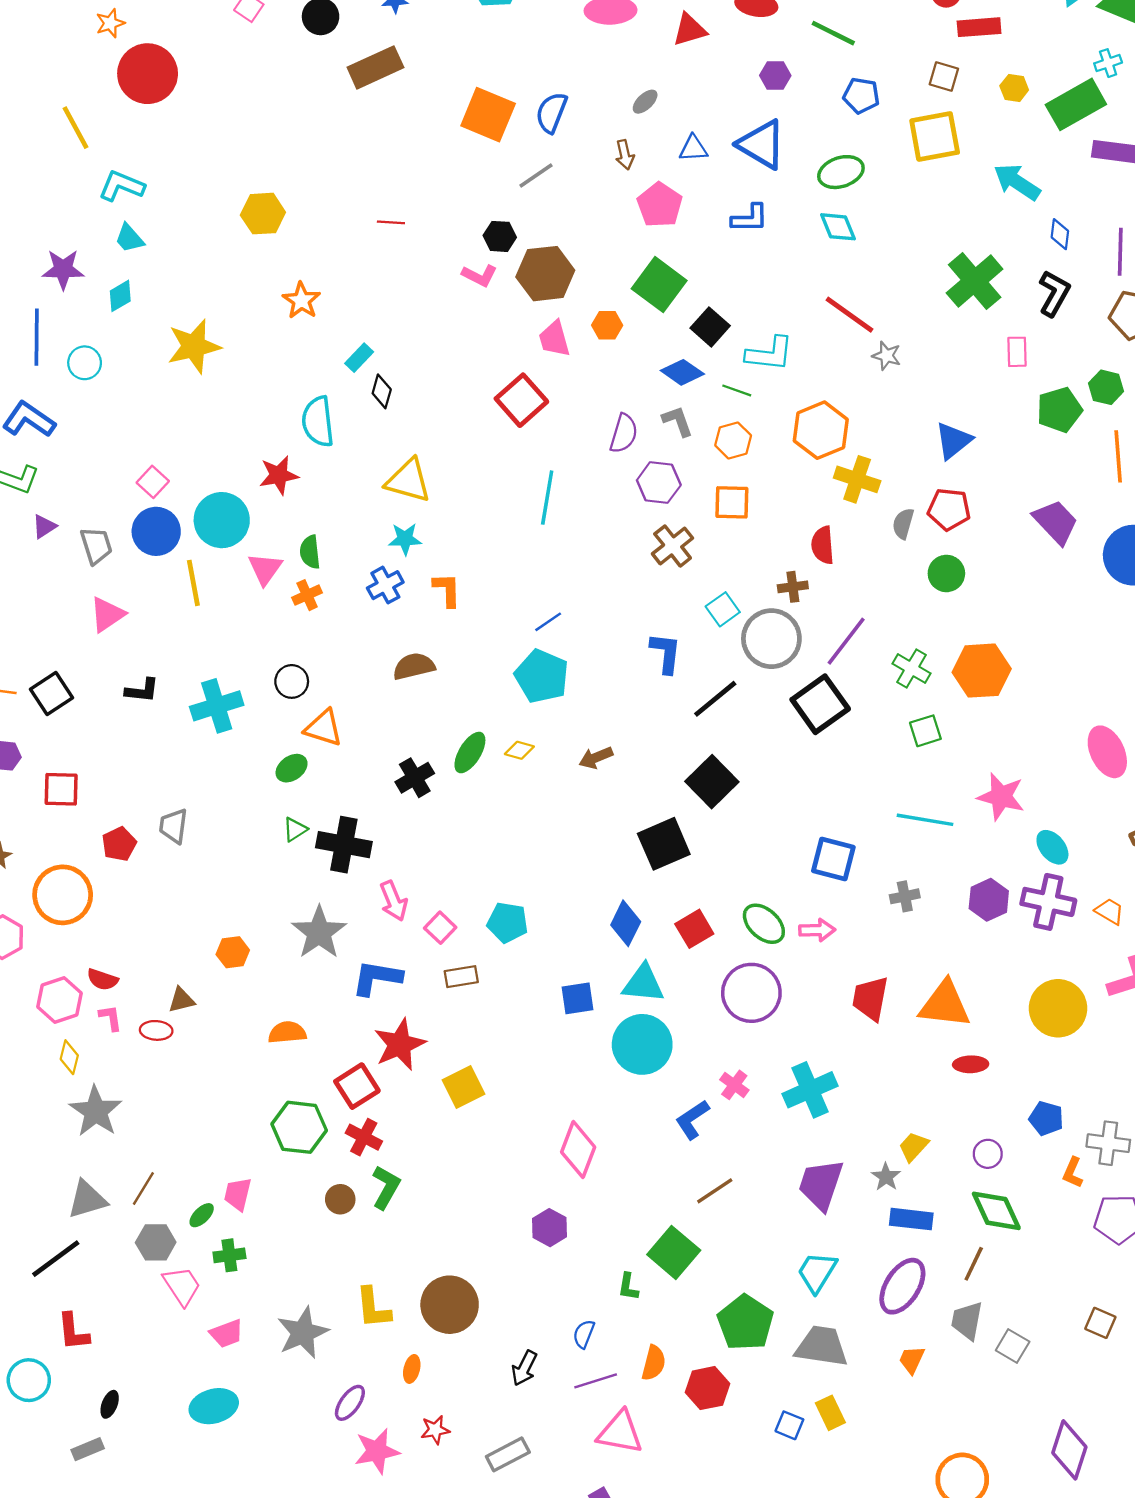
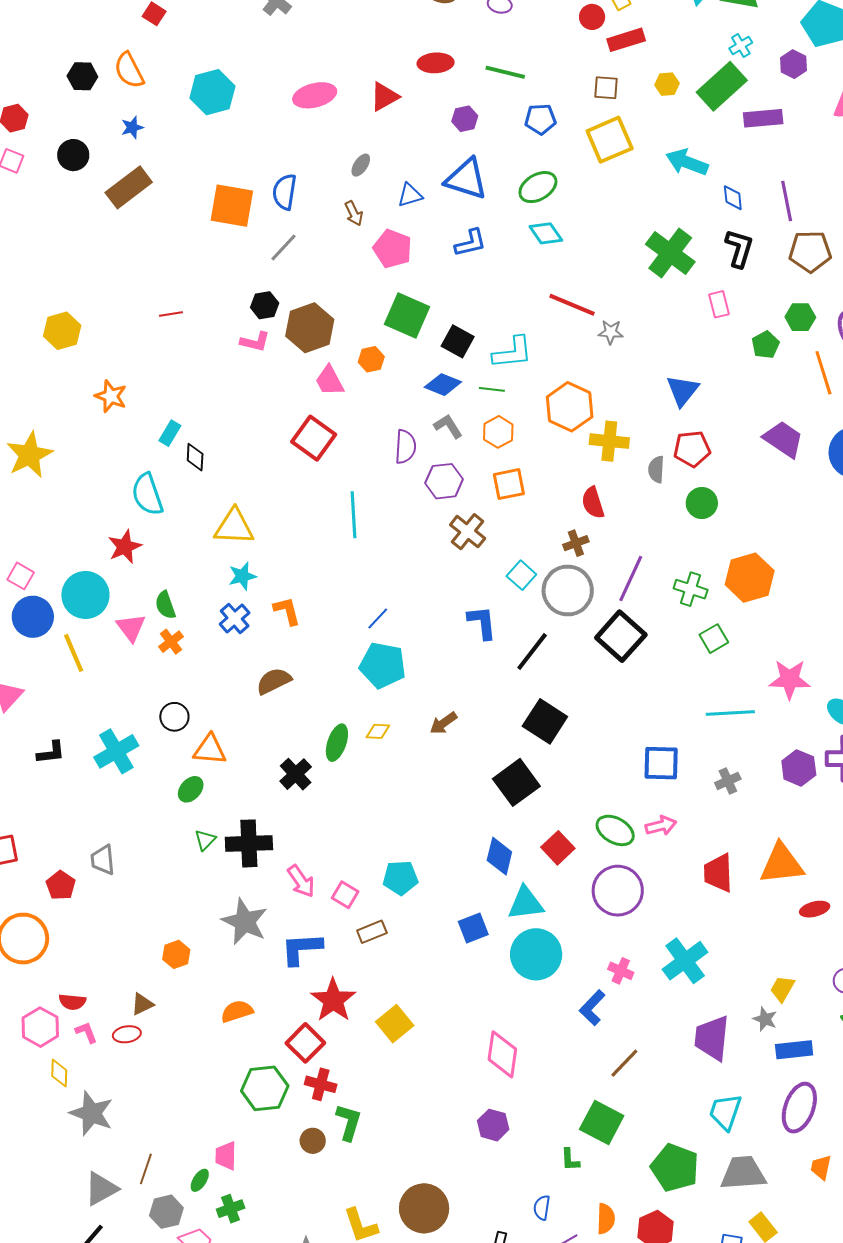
green pentagon: (1059, 410) -> (765, 345), size x0.7

